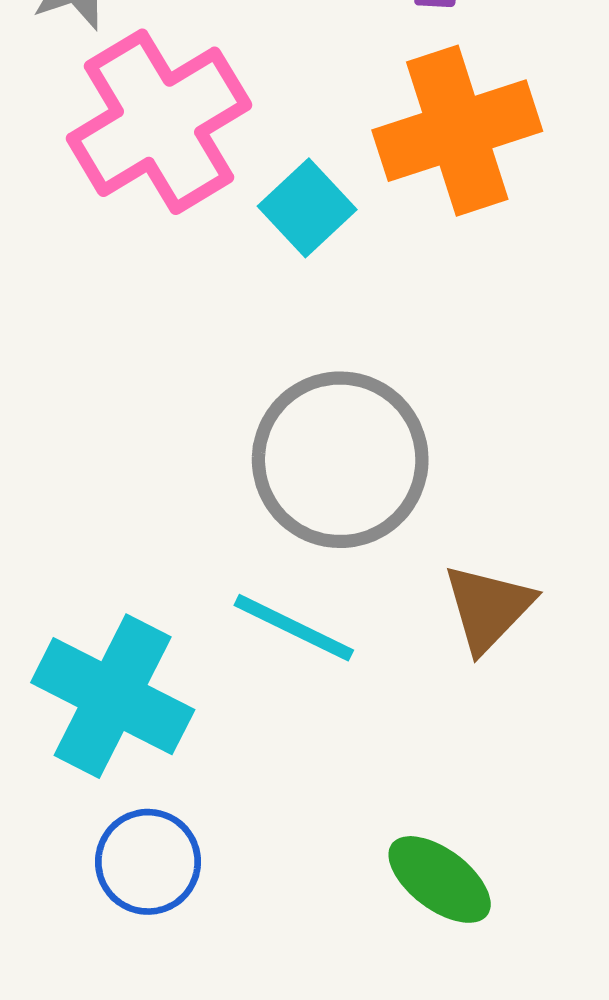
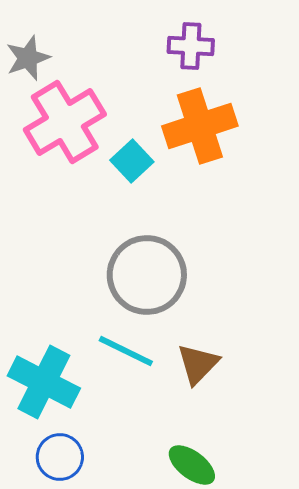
brown triangle: (488, 608) -> (198, 364), moved

